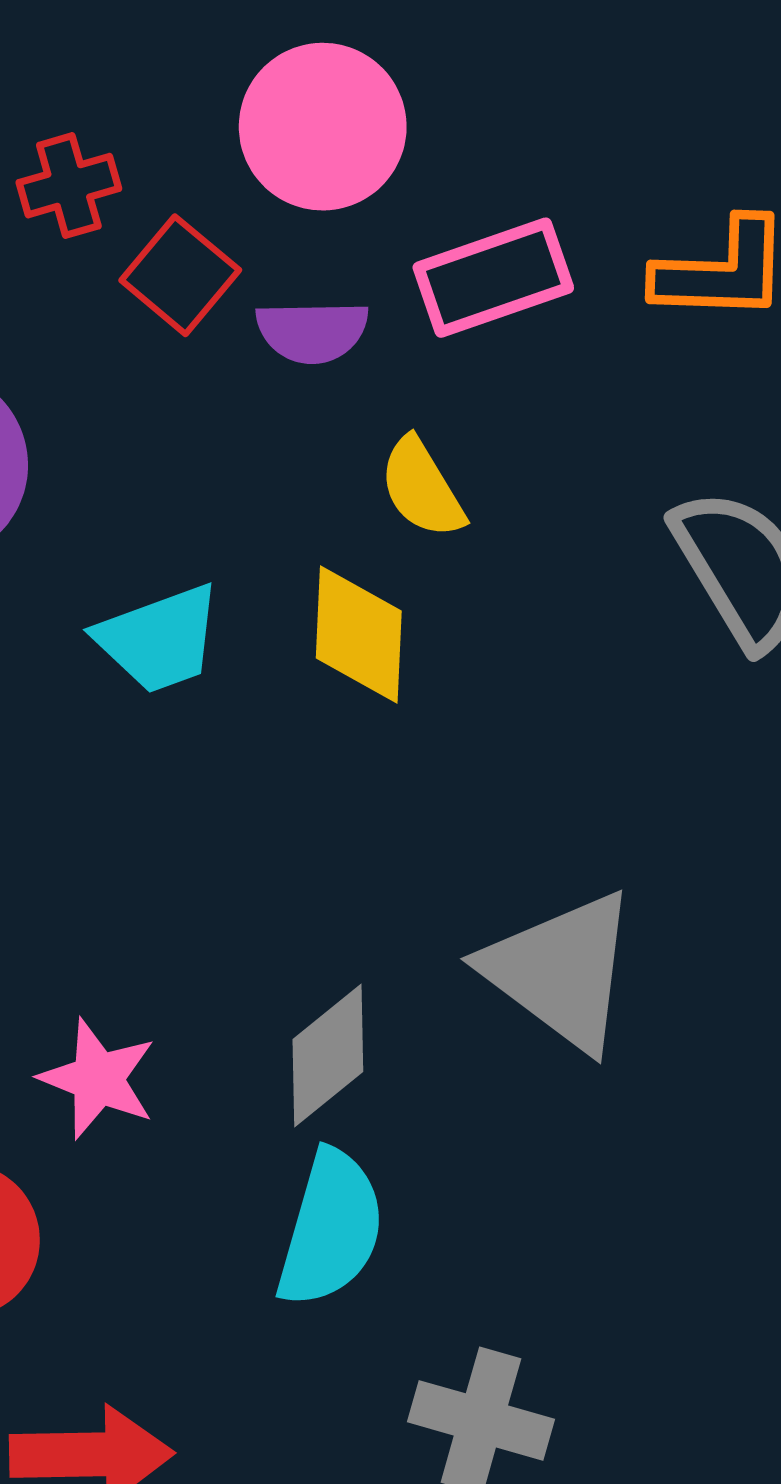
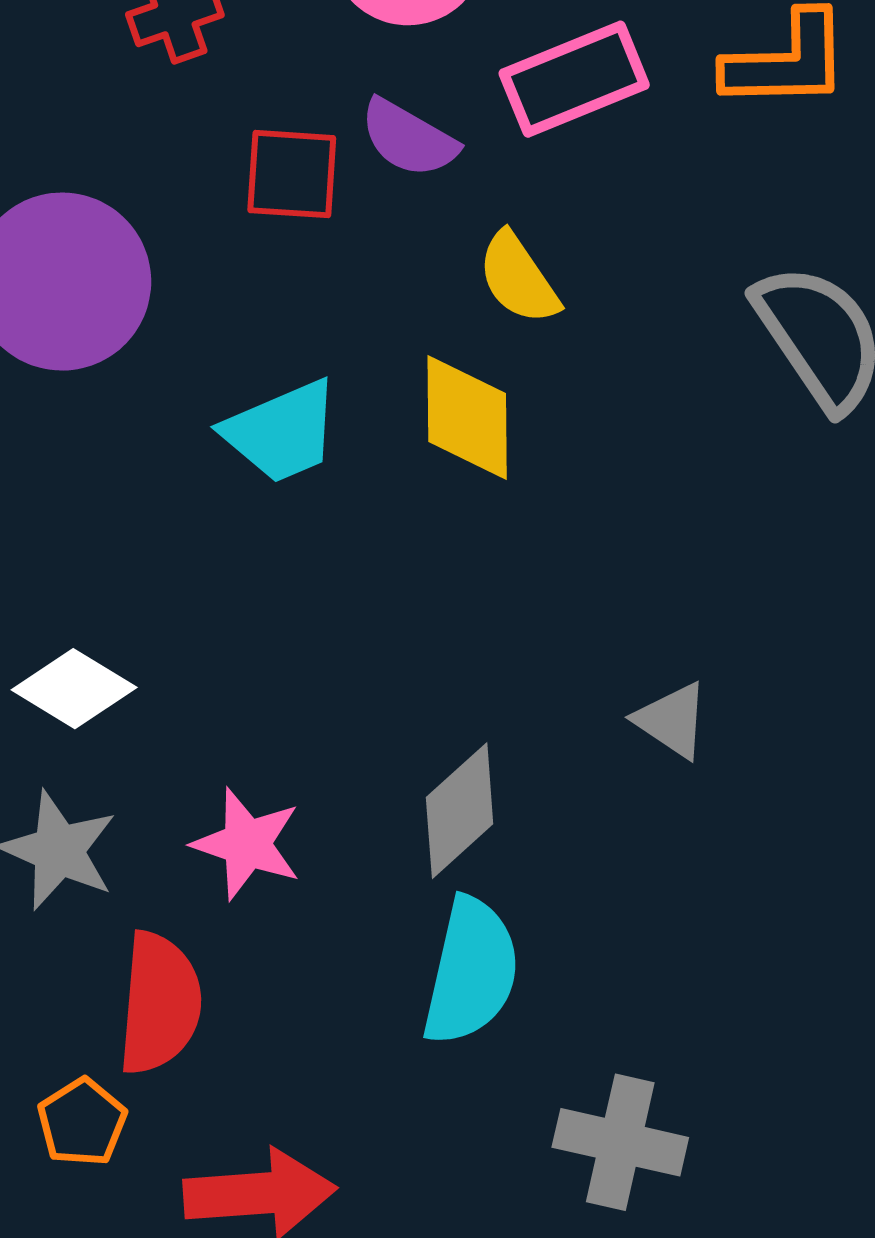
red square: (180, 275) -> (292, 174), moved, turned -33
purple semicircle: (312, 332) -> (409, 138), turned 34
gray triangle: (561, 971) -> (672, 720), size x0.5

